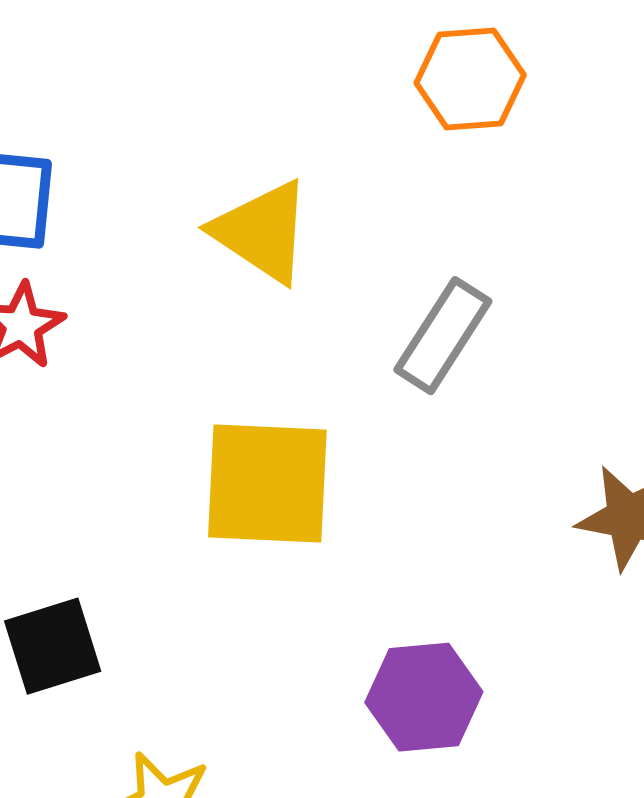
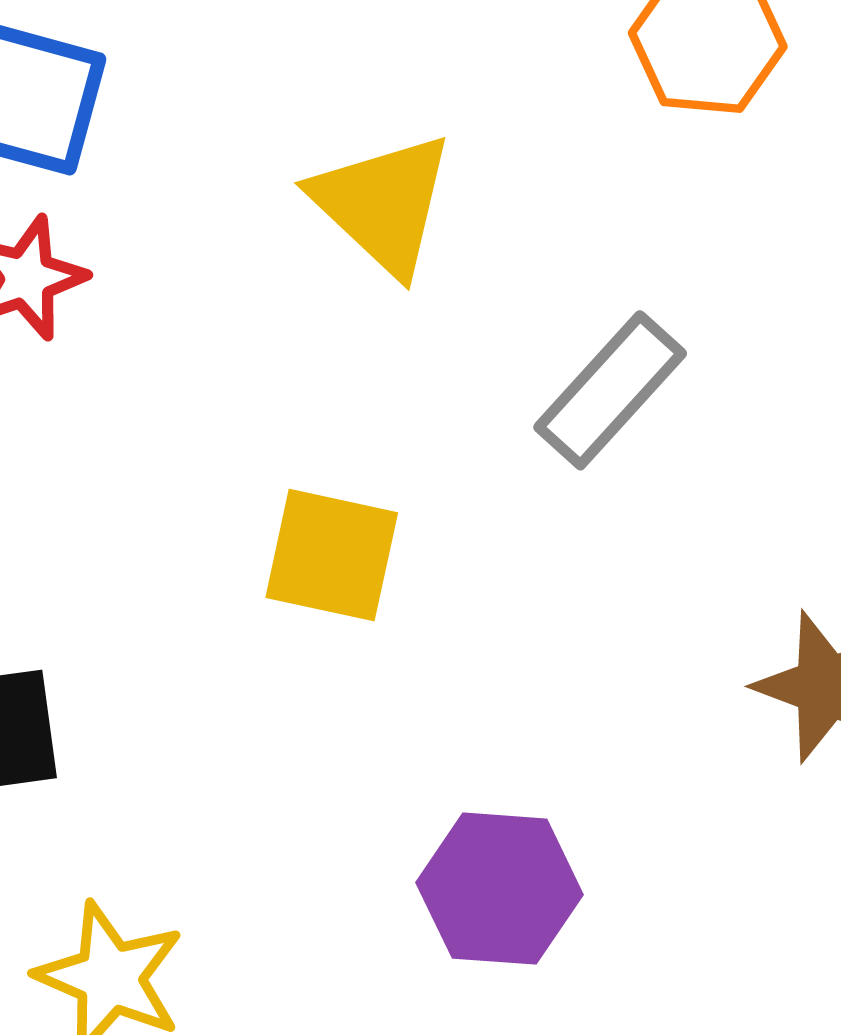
yellow square: (267, 483) -> (332, 555), size x0.7

